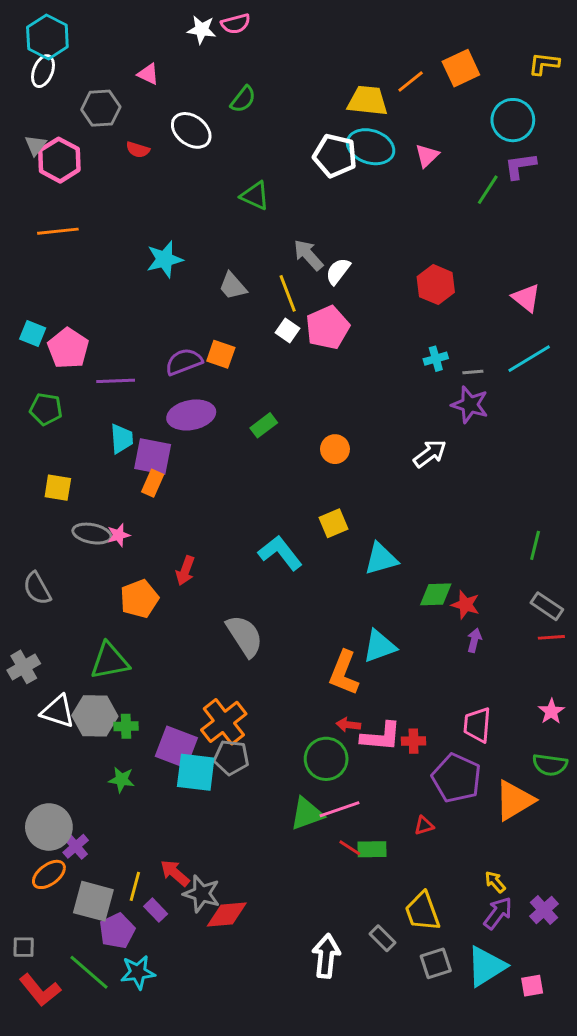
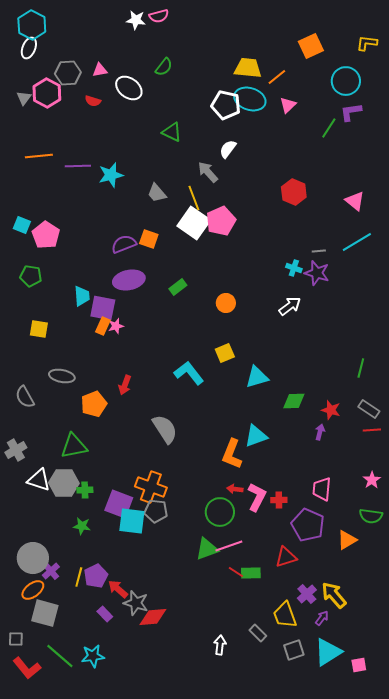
pink triangle: (148, 74) -> (100, 70), moved, turned -35
orange line: (411, 81) -> (277, 77), moved
pink hexagon: (59, 160) -> (47, 93), moved
white semicircle: (338, 271) -> (228, 149), moved
white square: (288, 331) -> (194, 223), size x2.0
cyan cross: (436, 359) -> (294, 268), moved, turned 35
purple line: (116, 381) -> (78, 166), moved
gray ellipse: (92, 534) -> (62, 376), moved
pink star: (119, 535) -> (116, 326), moved
red star: (465, 605) -> (331, 410), moved
orange cross: (224, 722) -> (151, 487), turned -32
pink L-shape: (381, 737) -> (257, 497), turned -68
orange triangle: (514, 800) -> (347, 540), size x0.7
red triangle: (424, 826) -> (286, 557), size x1.6
yellow arrow: (495, 882) -> (334, 595), size x1.8
yellow line: (135, 886) -> (79, 577), moved
gray square: (93, 901) -> (45, 613), moved
purple cross: (544, 910) -> (307, 594), moved
purple arrow: (498, 913) -> (322, 618), moved, size x0.7
purple pentagon: (117, 931) -> (96, 576), moved
white arrow: (326, 956) -> (220, 645), size x0.7

